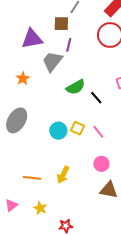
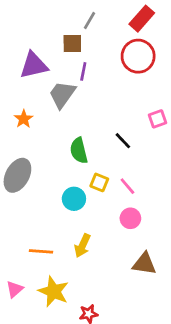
green semicircle: (76, 87) -> (79, 151), moved, turned 108
cyan circle: (58, 131) -> (74, 199), moved
pink circle: (101, 164) -> (130, 218), moved
yellow star: (40, 208) -> (53, 291), size x1.6

